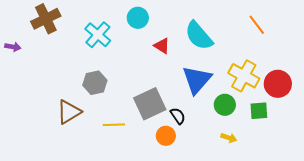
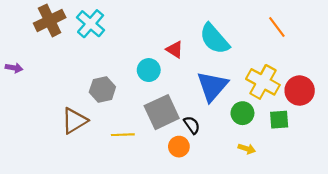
cyan circle: (138, 18) -> (149, 70), moved
cyan cross: (98, 35) -> (91, 24), moved
purple arrow: (13, 47) -> (14, 68), moved

